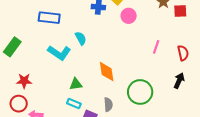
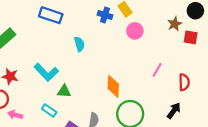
cyan L-shape: (59, 53) -> (46, 72), moved
orange diamond: (107, 72) -> (113, 86), moved
cyan rectangle: (74, 103) -> (49, 110), moved

